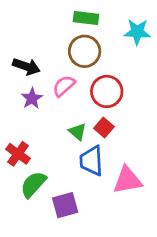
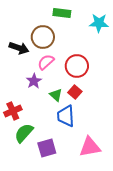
brown circle: (85, 51) -> (43, 37), moved
purple star: (32, 98) -> (34, 81), moved
red cross: (18, 154) -> (13, 111), turned 30
pink triangle: (128, 180) -> (90, 147), moved

